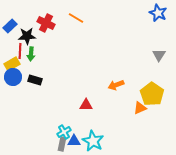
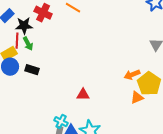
green arrow: (31, 54) -> (28, 44), turned -32
orange arrow: (116, 85) -> (132, 75), moved
cyan cross: (64, 132) -> (61, 122), turned -32

